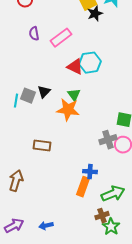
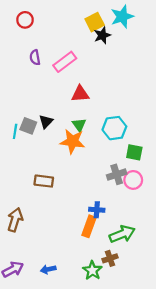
cyan hexagon: (90, 63) -> (114, 128), moved
red triangle: (75, 67) -> (80, 94), turned -30
green star: (111, 227) -> (92, 270), moved

